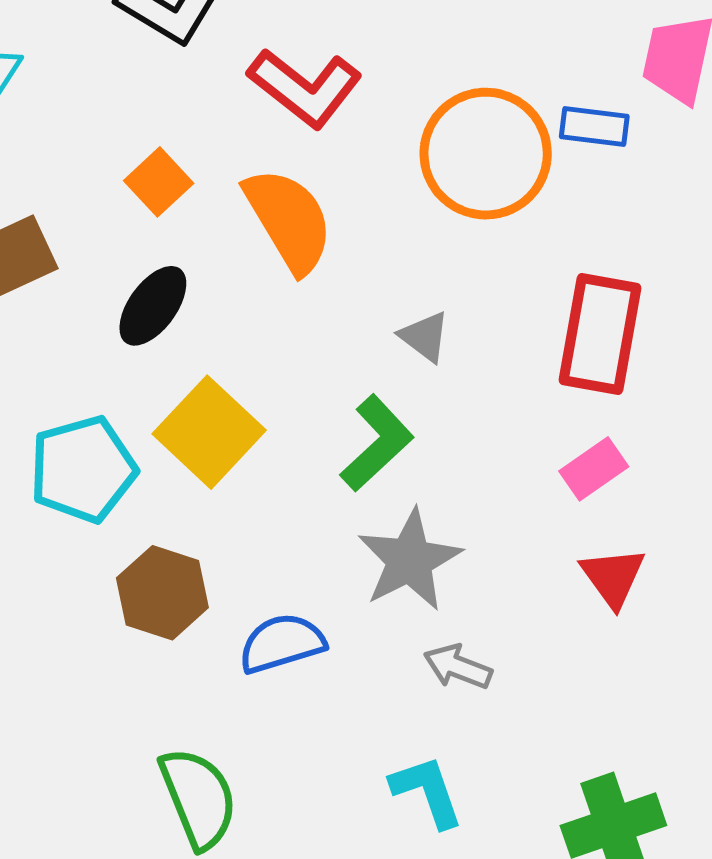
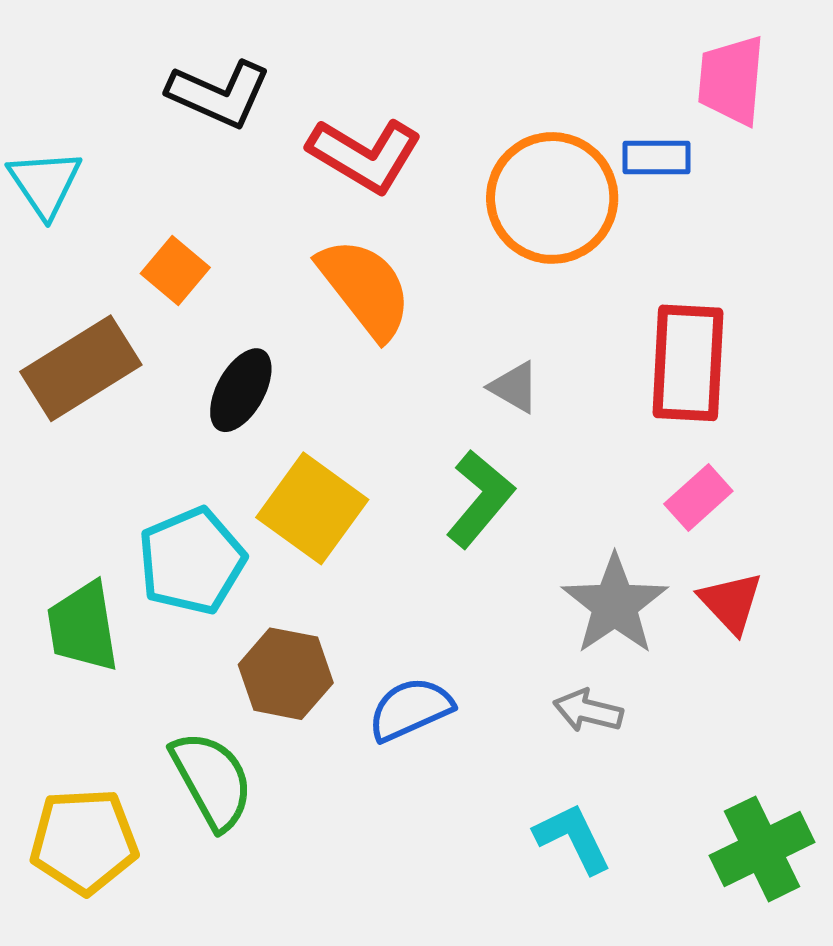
orange square: (159, 182) -> (175, 270), moved
gray star: (410, 560) -> (615, 605), moved
green semicircle: (198, 798) -> (212, 780), moved

